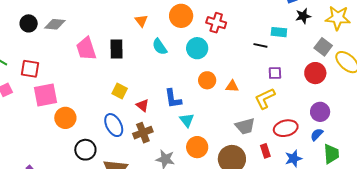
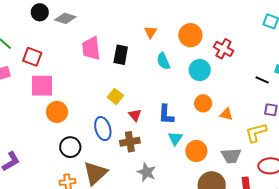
orange circle: (197, 147) -> (196, 151), moved

